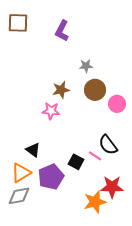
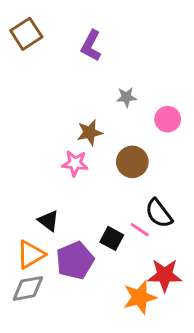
brown square: (18, 23) -> (26, 34), turned -35
brown circle: (95, 90) -> (132, 162), moved
pink circle: (117, 104) -> (168, 119), moved

